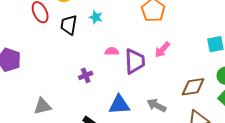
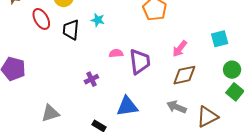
pink arrow: (162, 50) -> (180, 49), moved
brown diamond: (193, 87) -> (184, 75), moved
gray arrow: (156, 105) -> (177, 107), moved

